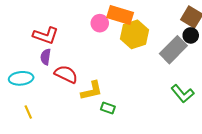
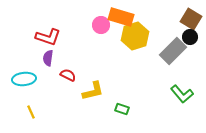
red semicircle: (66, 74) -> (68, 75), size x0.7
green rectangle: (108, 108) -> (122, 109), moved

